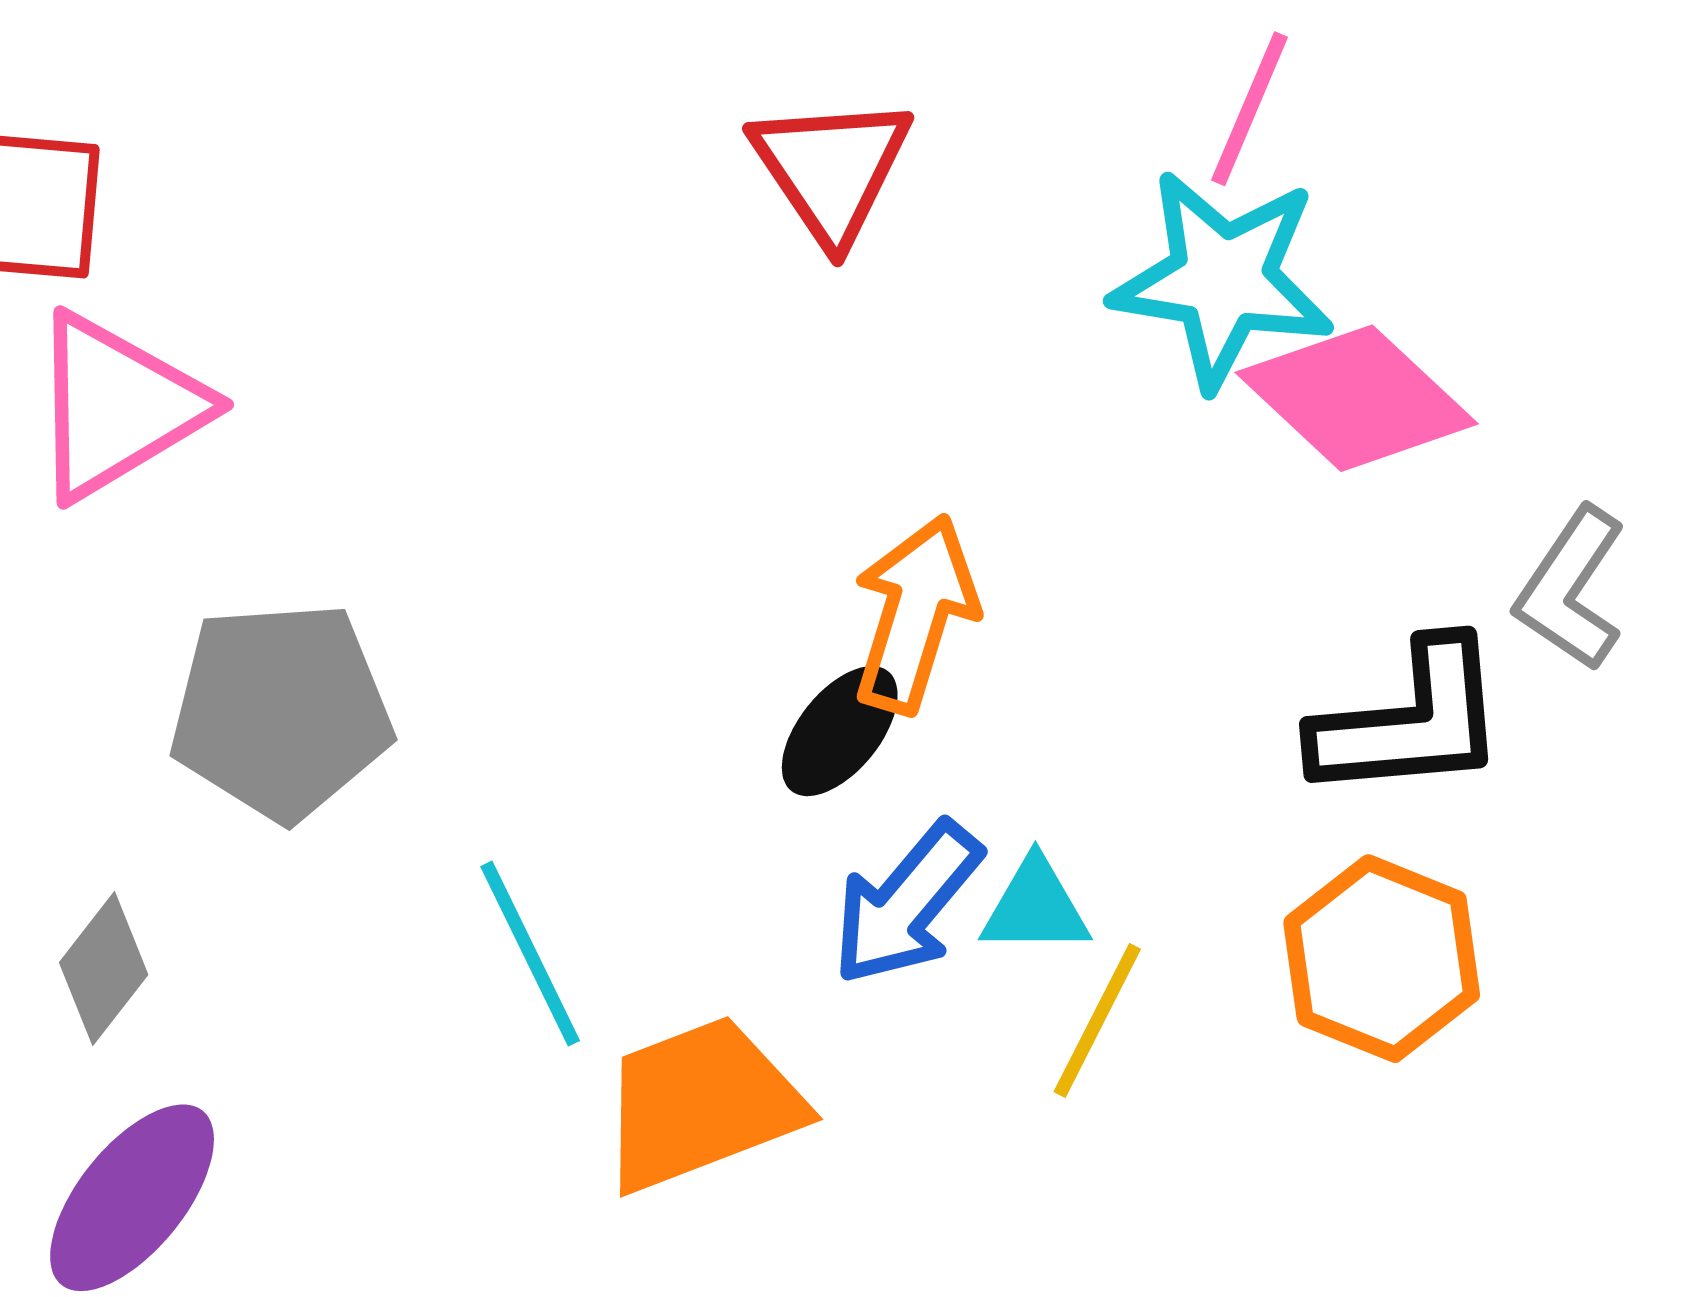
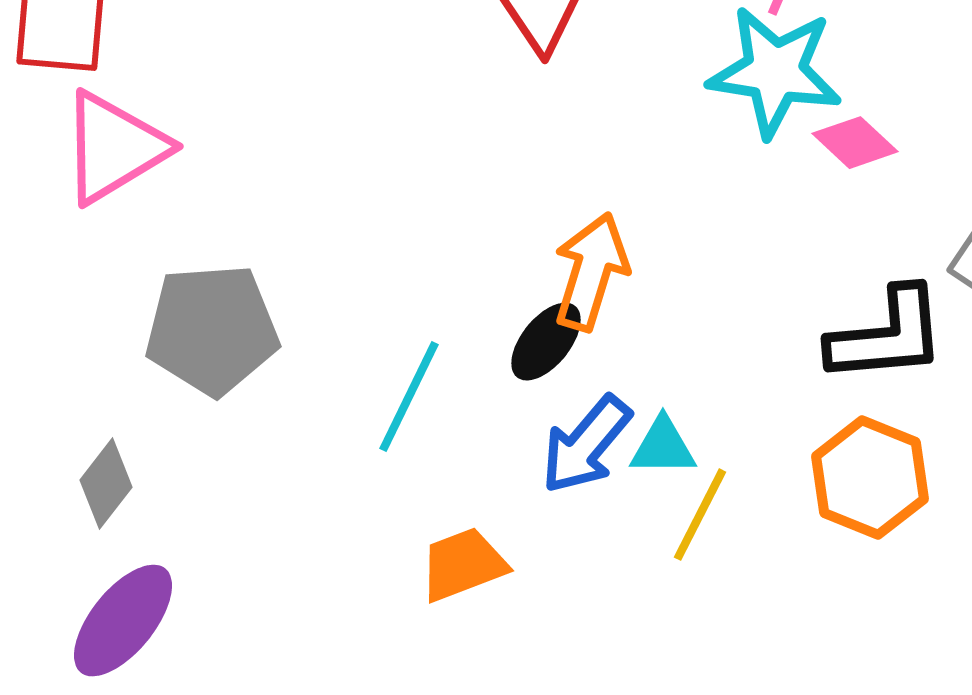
pink diamond: (1357, 398) -> (855, 143), size x0.6
cyan line: (530, 954) -> (409, 397), moved, turned 52
orange trapezoid: (701, 1104) -> (463, 565), size x0.7

